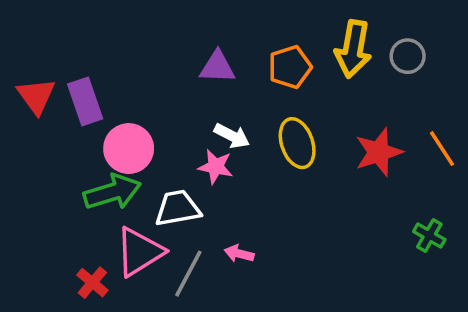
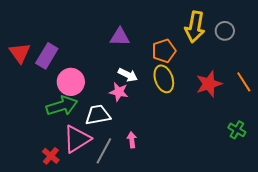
orange pentagon: (290, 67) -> (164, 51), moved
purple rectangle: (85, 101) -> (47, 56), turned 50
pink arrow: (239, 254) -> (132, 140), turned 70

